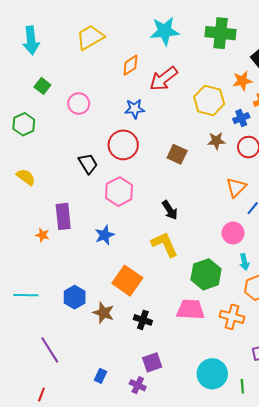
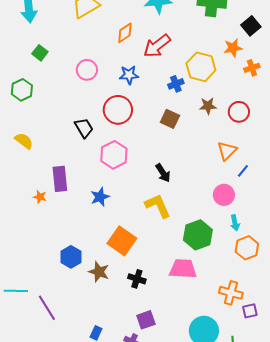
pink circle: (79, 104) -> (87, 70), moved
blue cross: (241, 118) -> (176, 84), moved
cyan line: (26, 295) -> (16, 291), moved
orange cross: (232, 317) -> (231, 293), moved

